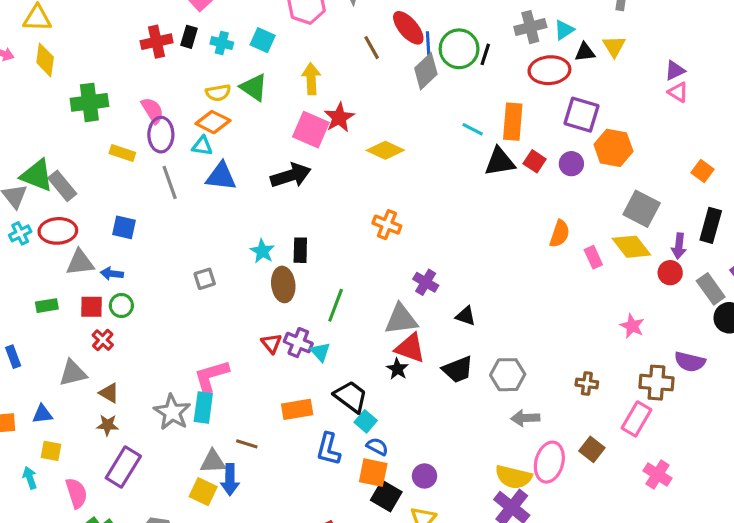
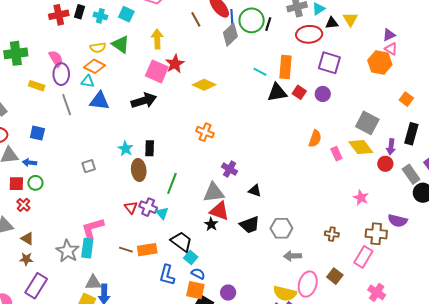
orange hexagon: (613, 148) -> (380, 63), moved
brown line: (247, 444) -> (126, 250), moved

